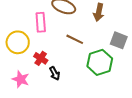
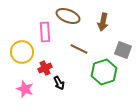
red cross: (41, 58) -> (45, 68), turned 32

